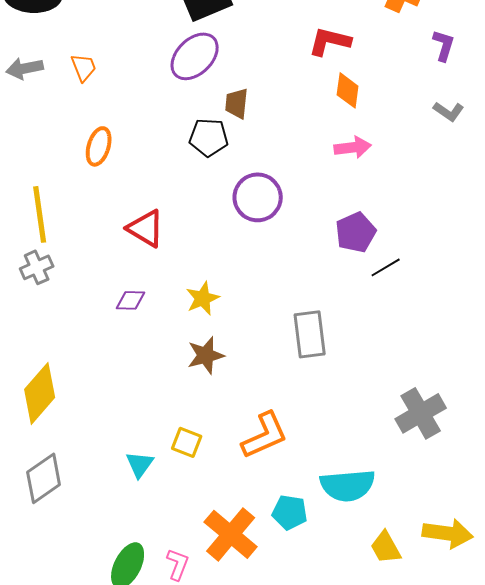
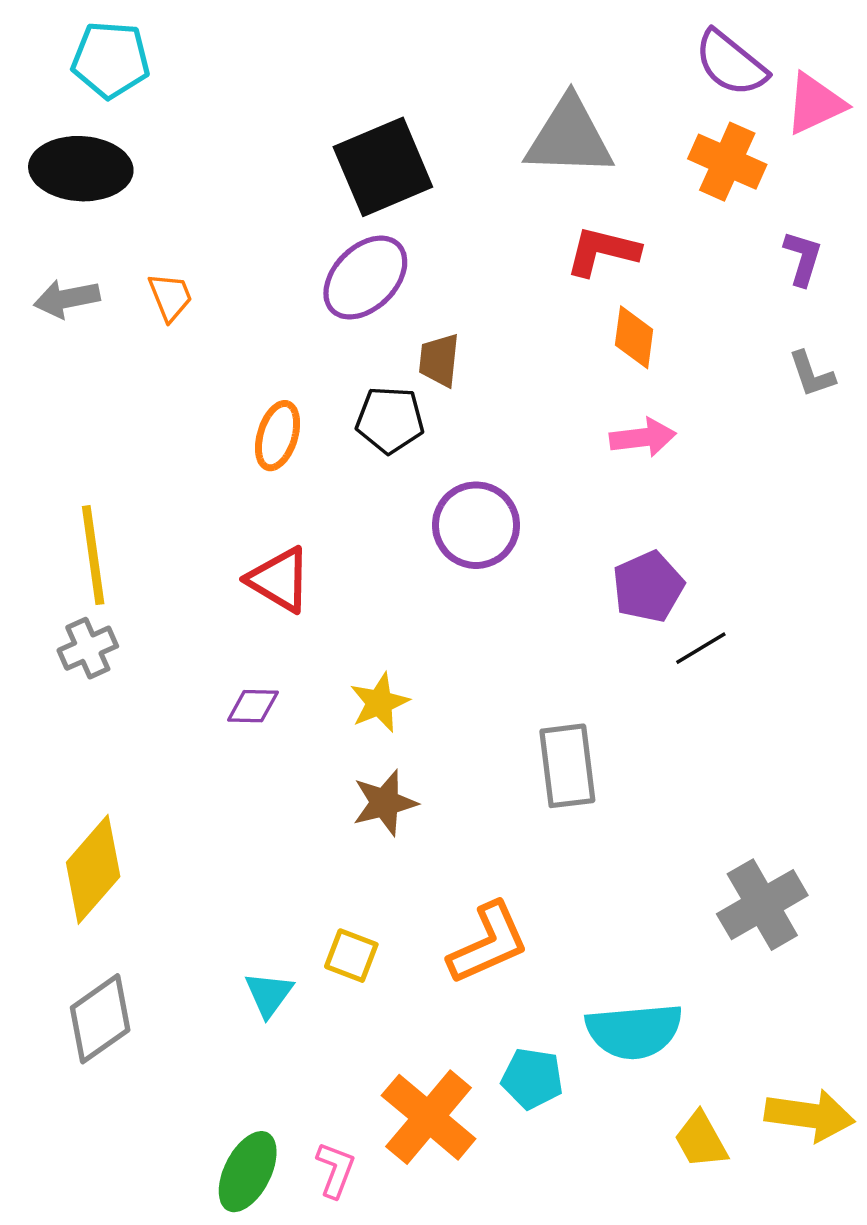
gray L-shape: (449, 111) -> (811, 374), turned 36
orange ellipse: (99, 146) -> (278, 436), moved

